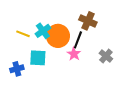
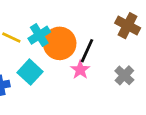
brown cross: (88, 21) -> (128, 26), moved
cyan square: (38, 58) -> (30, 72), turned 36

